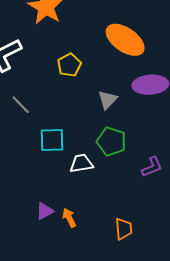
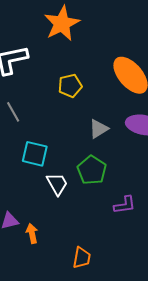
white trapezoid: (81, 163) -> (57, 184), turned 55

